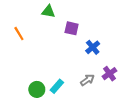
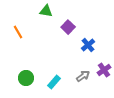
purple square: (72, 28) -> (68, 27), turned 32
green circle: (37, 89) -> (26, 78), moved

